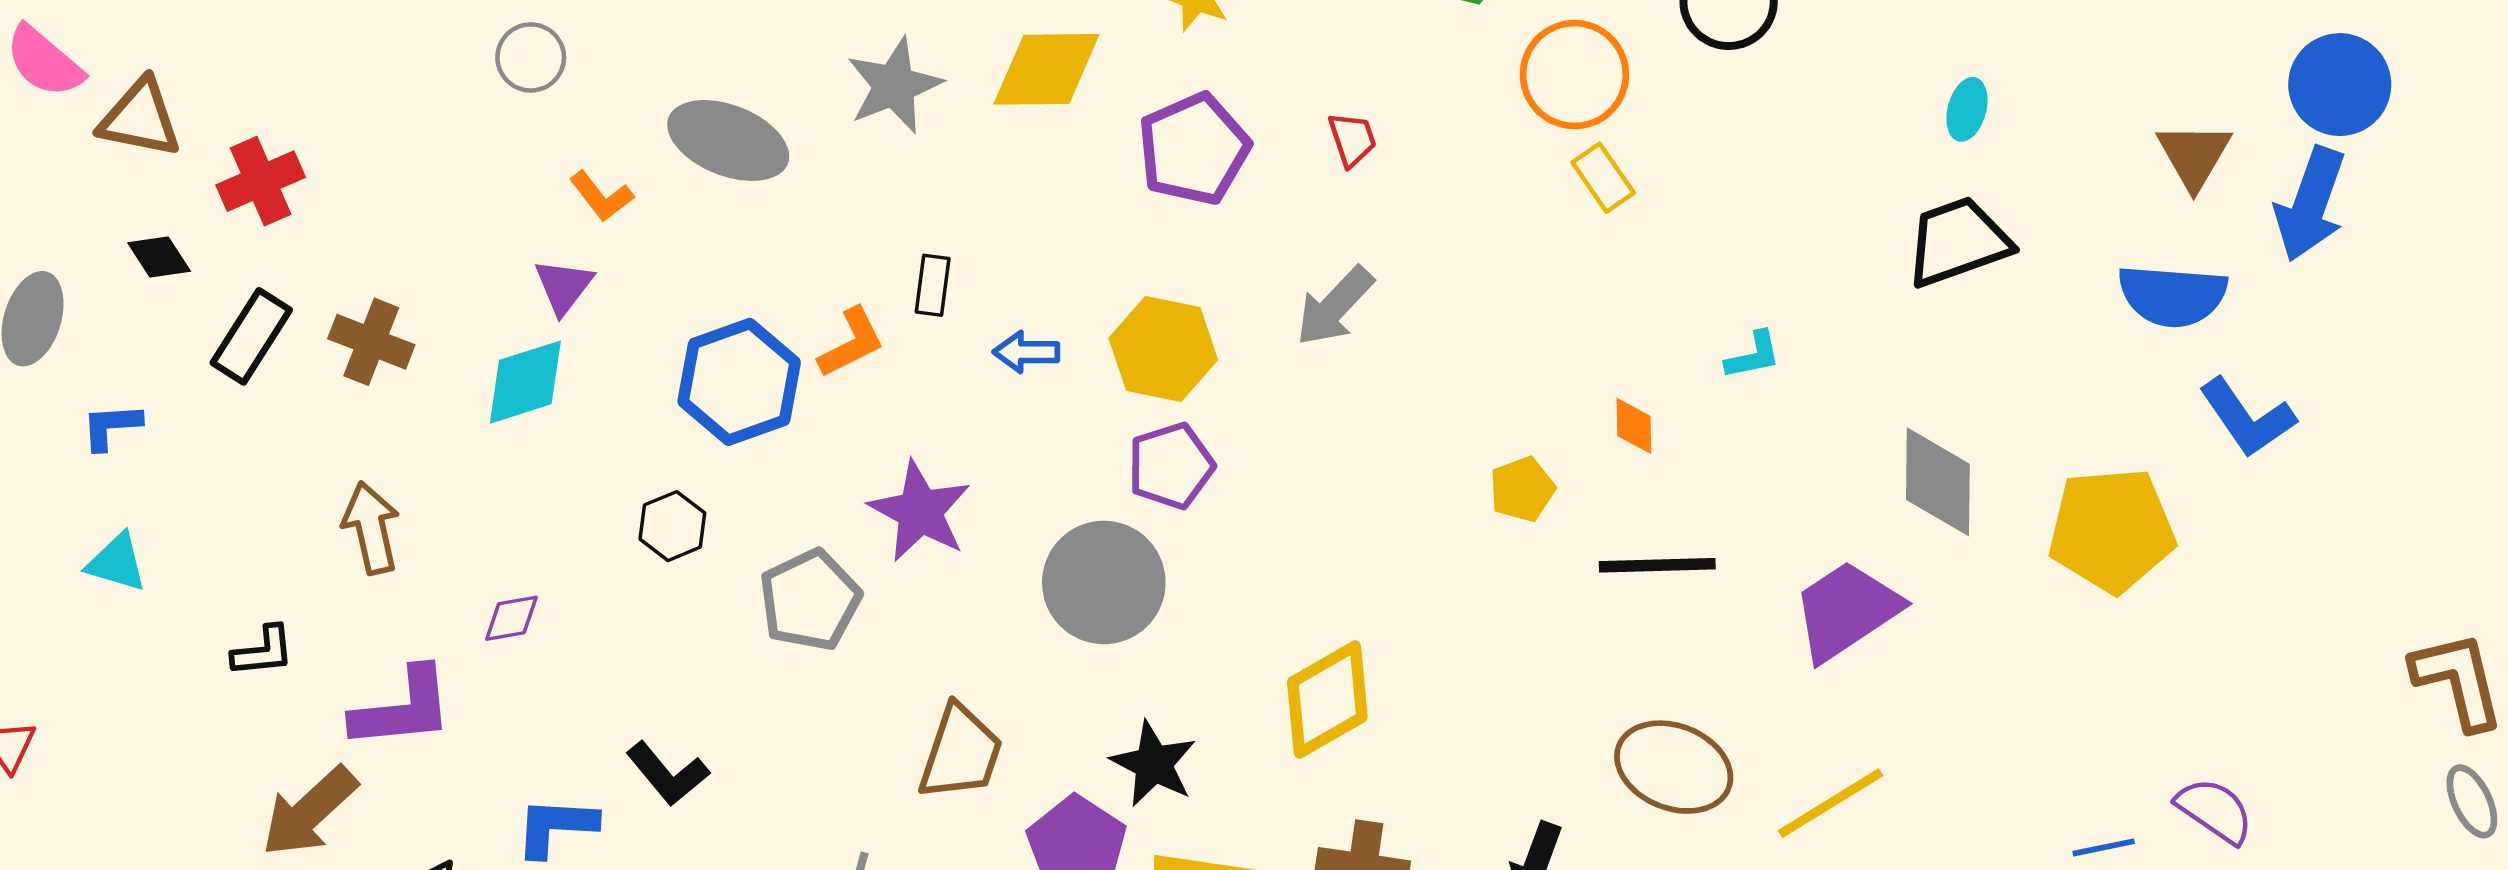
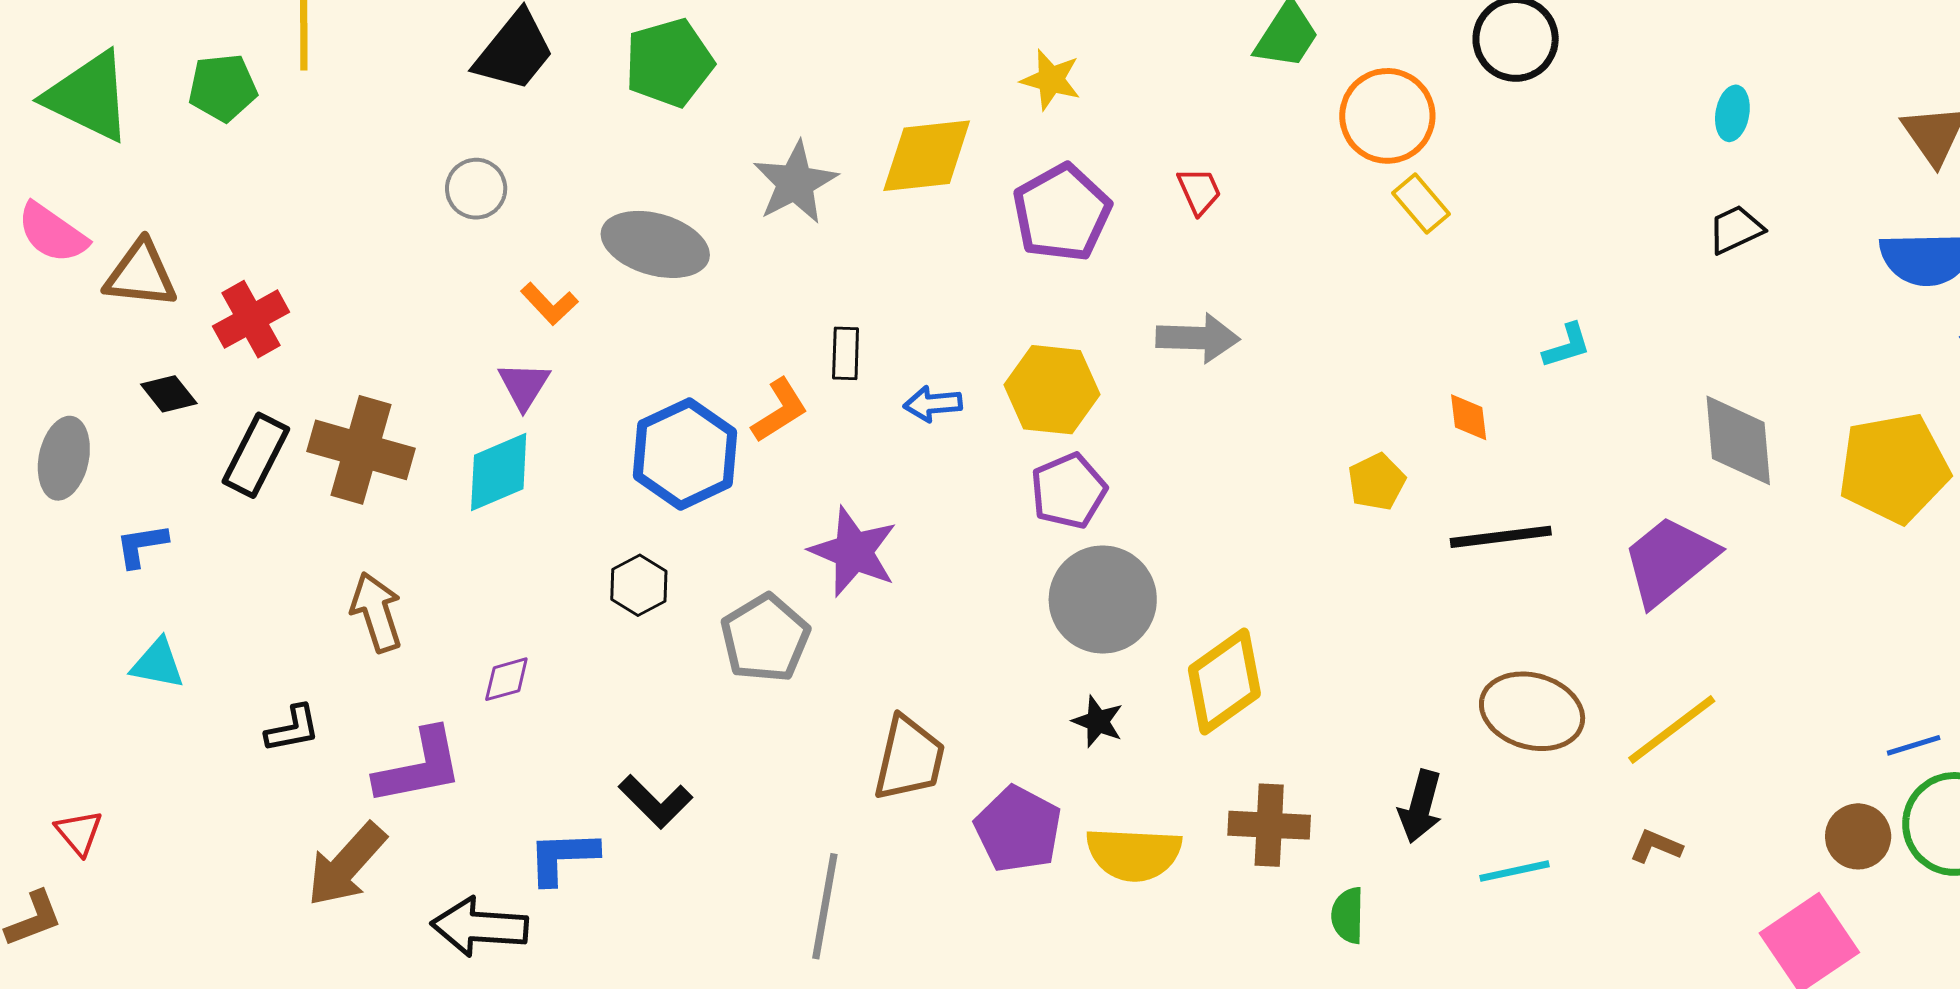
black trapezoid: (1958, 242) -> (1736, 229), size x0.6
gray arrow: (1335, 306) -> (1198, 338), turned -126
brown cross: (371, 342) -> (361, 450), size x1.4
gray circle: (1104, 582) -> (1103, 600), moved
black star: (1154, 764) -> (1098, 721), moved, size x0.7

